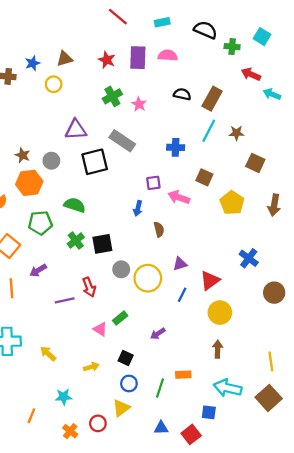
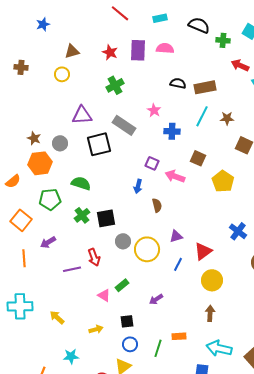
blue star: (33, 63) -> (43, 24), moved
brown rectangle: (212, 99) -> (205, 87), turned 50
pink star: (139, 104) -> (154, 110), moved
purple square: (153, 183) -> (152, 163), turned 32
black square: (126, 358) -> (127, 321), turned -32

